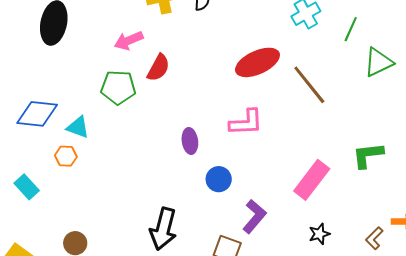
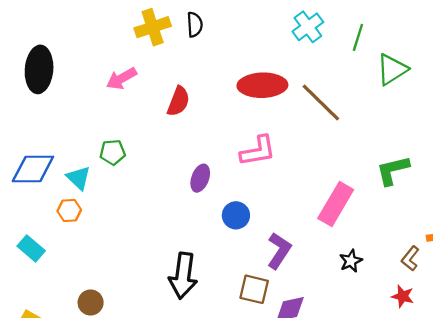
red ellipse: (257, 62) -> (262, 85), turned 30
red semicircle: (158, 68) -> (178, 101), moved
green pentagon: (118, 87) -> (113, 152), moved, size x0.7
cyan triangle: (78, 127) -> (79, 178), turned 30
purple ellipse: (190, 141) -> (200, 178), turned 35

